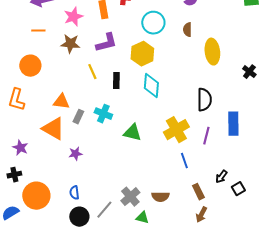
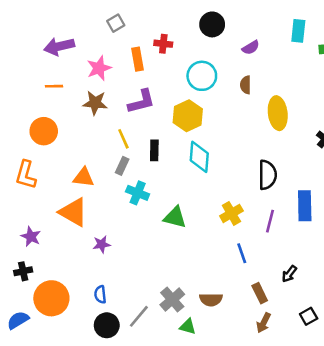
gray rectangle: (78, 117) -> (122, 166), moved
yellow cross: (176, 130) -> (231, 213), size x0.7
black square: (238, 189) -> (309, 316), moved

